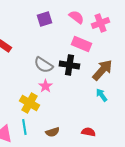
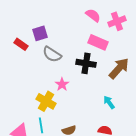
purple square: (44, 19) -> (40, 33), moved
gray semicircle: (43, 65) -> (52, 54), moved
cyan arrow: (101, 95) -> (109, 102), moved

